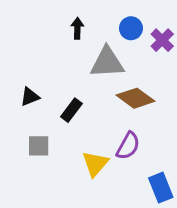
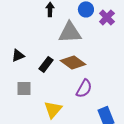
brown diamond: (135, 98) -> (73, 62), moved
yellow triangle: (95, 164) -> (53, 109), moved

